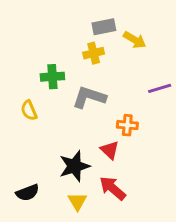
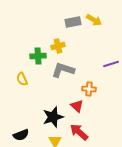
yellow arrow: (135, 40) -> (94, 20), moved
yellow cross: (94, 53) -> (58, 46), moved

